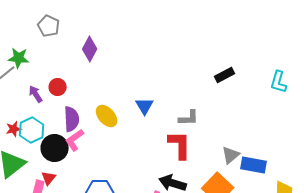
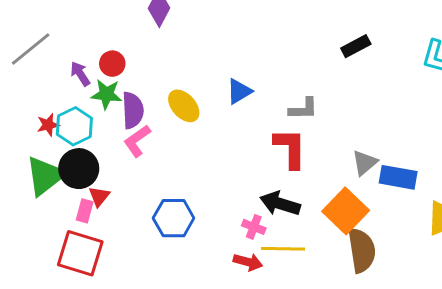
green star: (19, 58) -> (106, 94), moved
blue triangle: (145, 106) -> (239, 91), turned 30
black circle: (55, 148) -> (79, 169), moved

